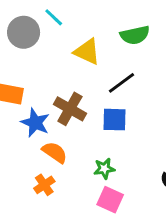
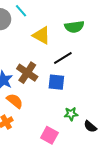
green star: (104, 169) -> (71, 114), moved

